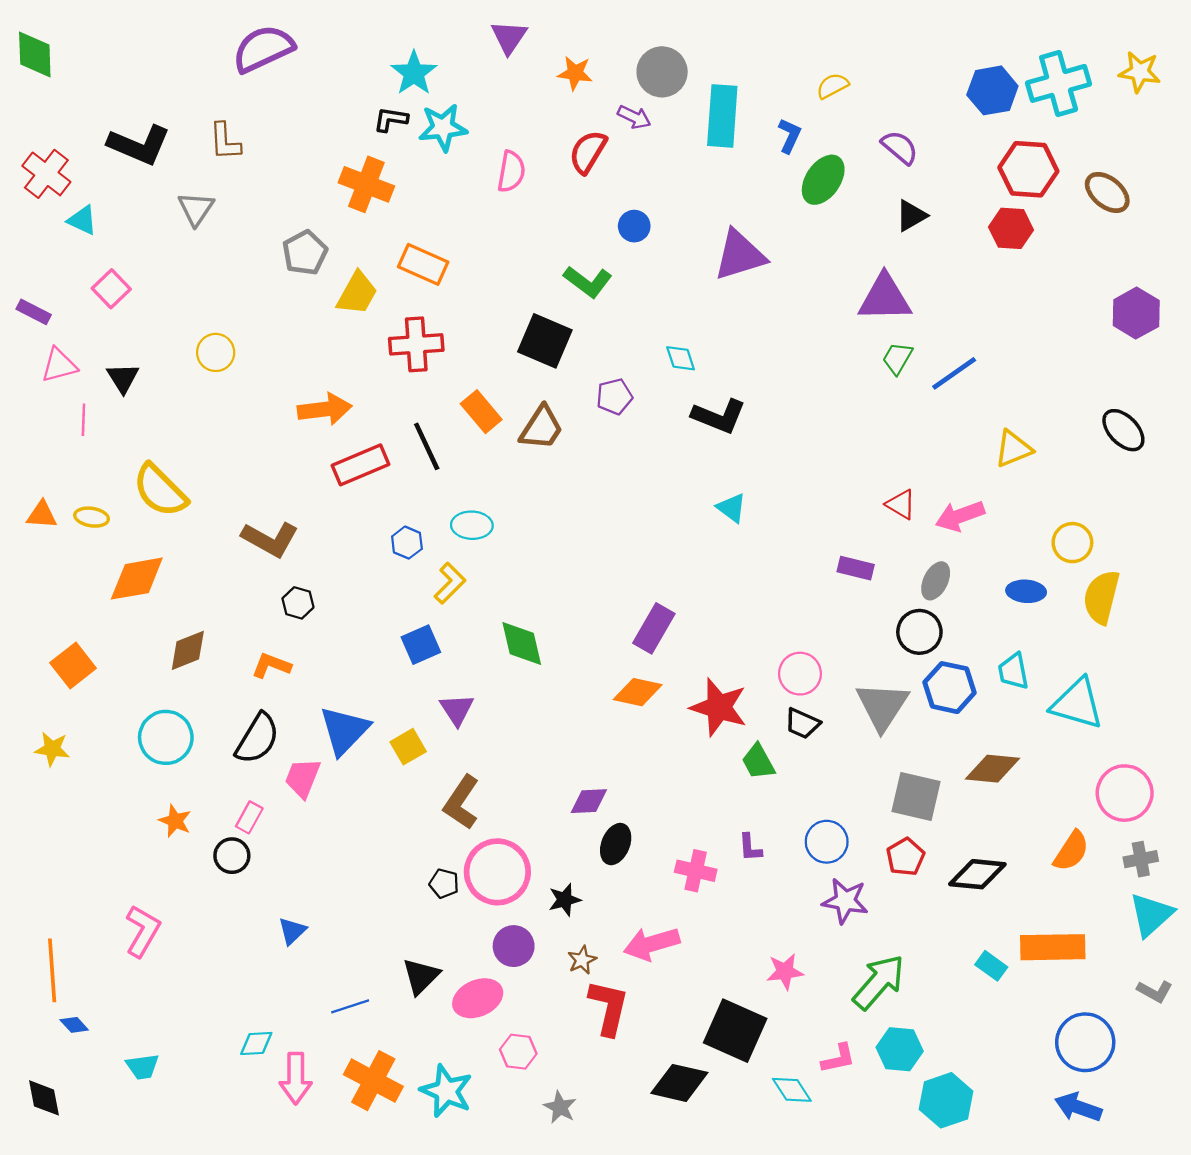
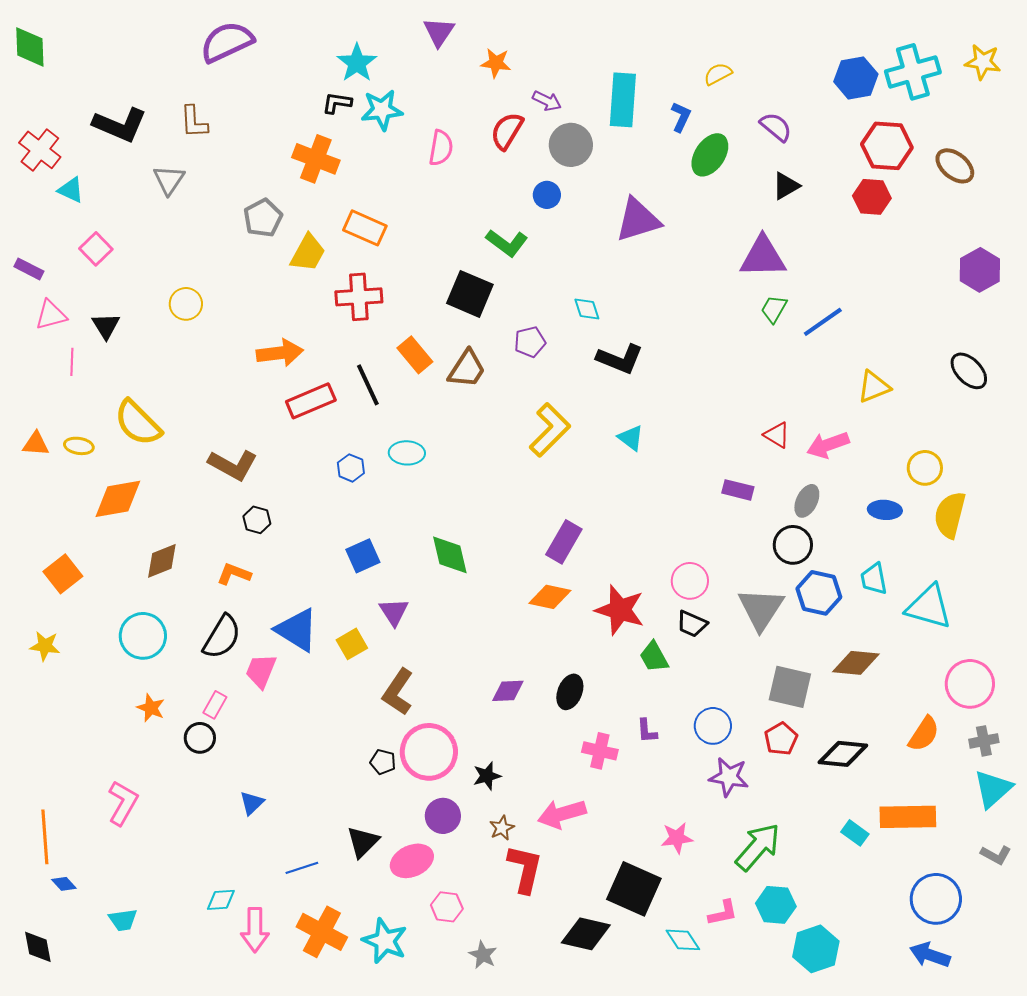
gray circle: (662, 72) -> (571, 145), moved
yellow L-shape: (450, 583) -> (550, 430), moved, size x1.5
blue triangle: (344, 730) -> (297, 630), turned -42
black ellipse: (616, 844) -> (570, 692), moved

